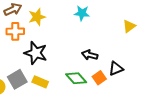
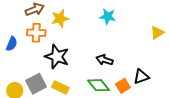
black arrow: (90, 55) -> (105, 60), moved

